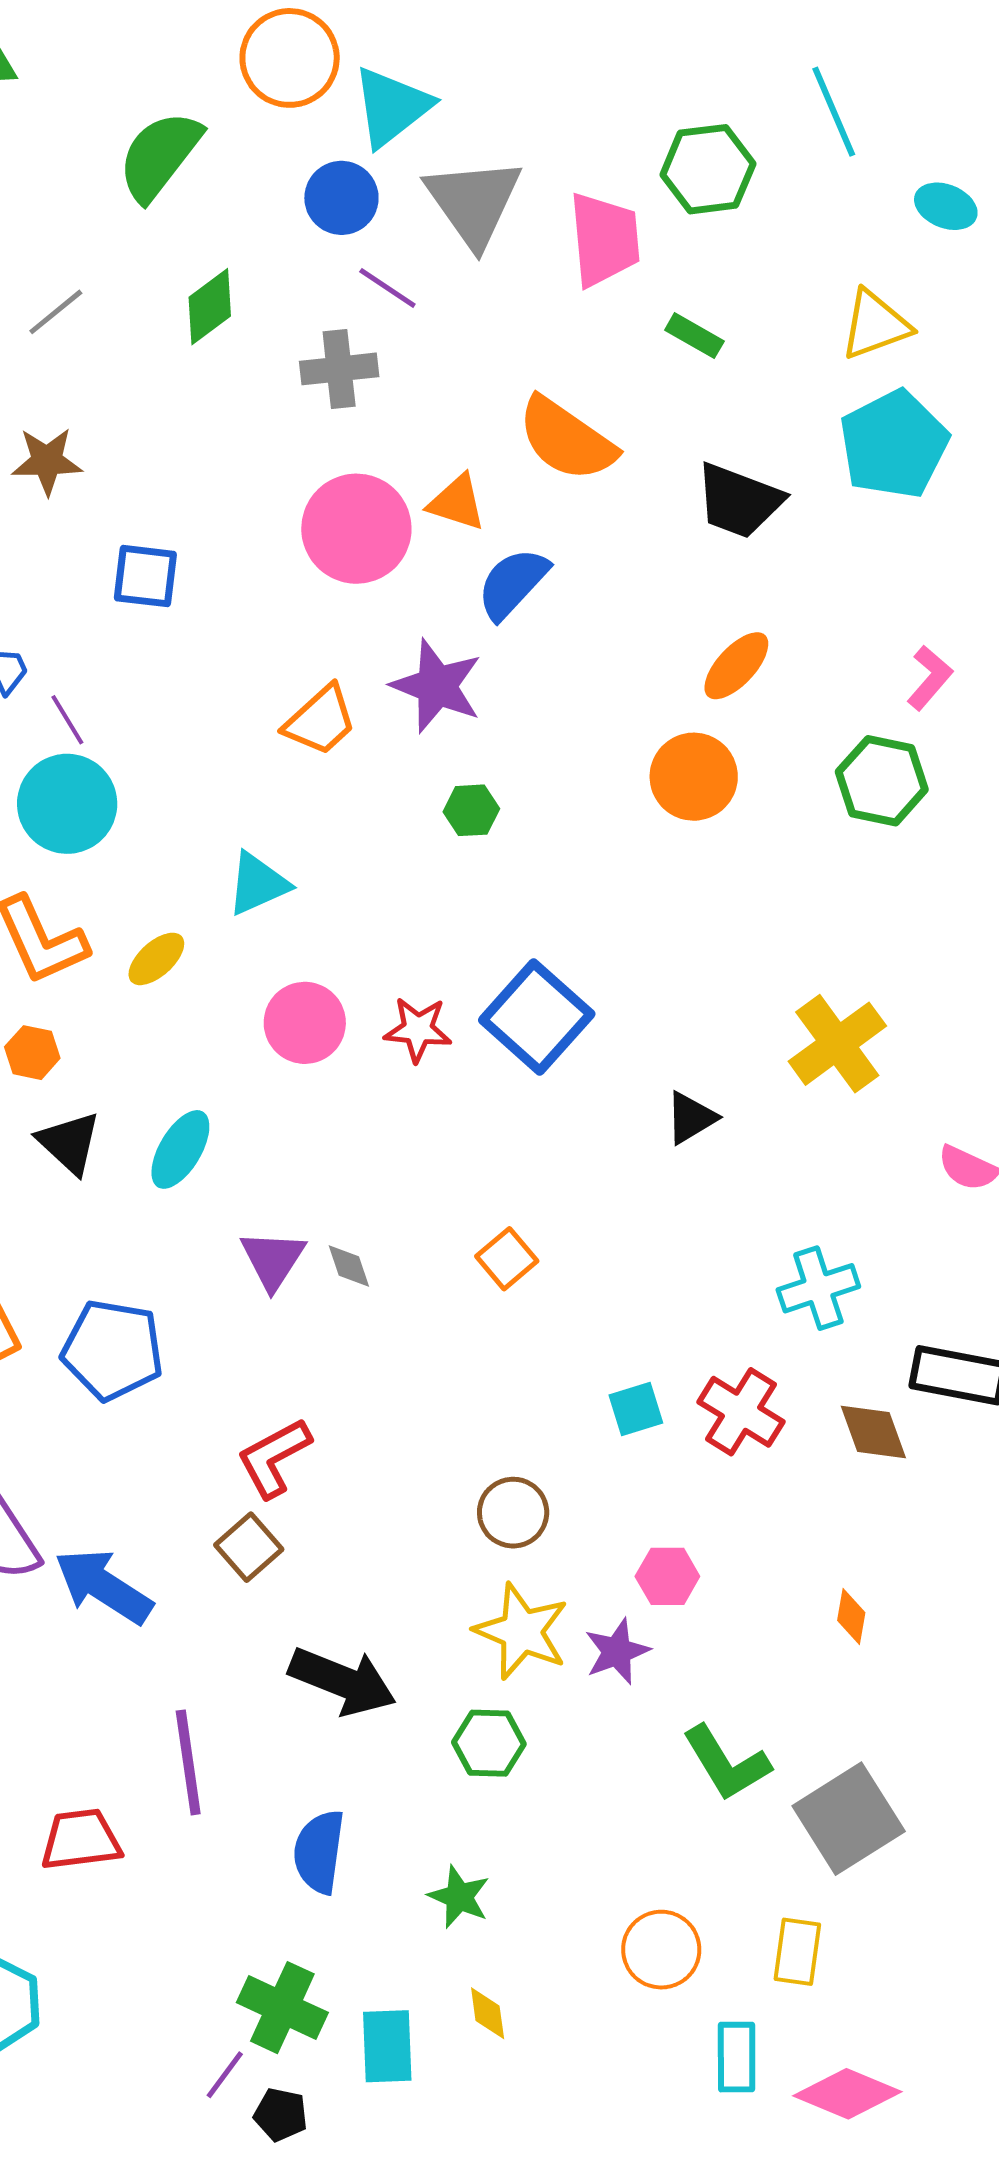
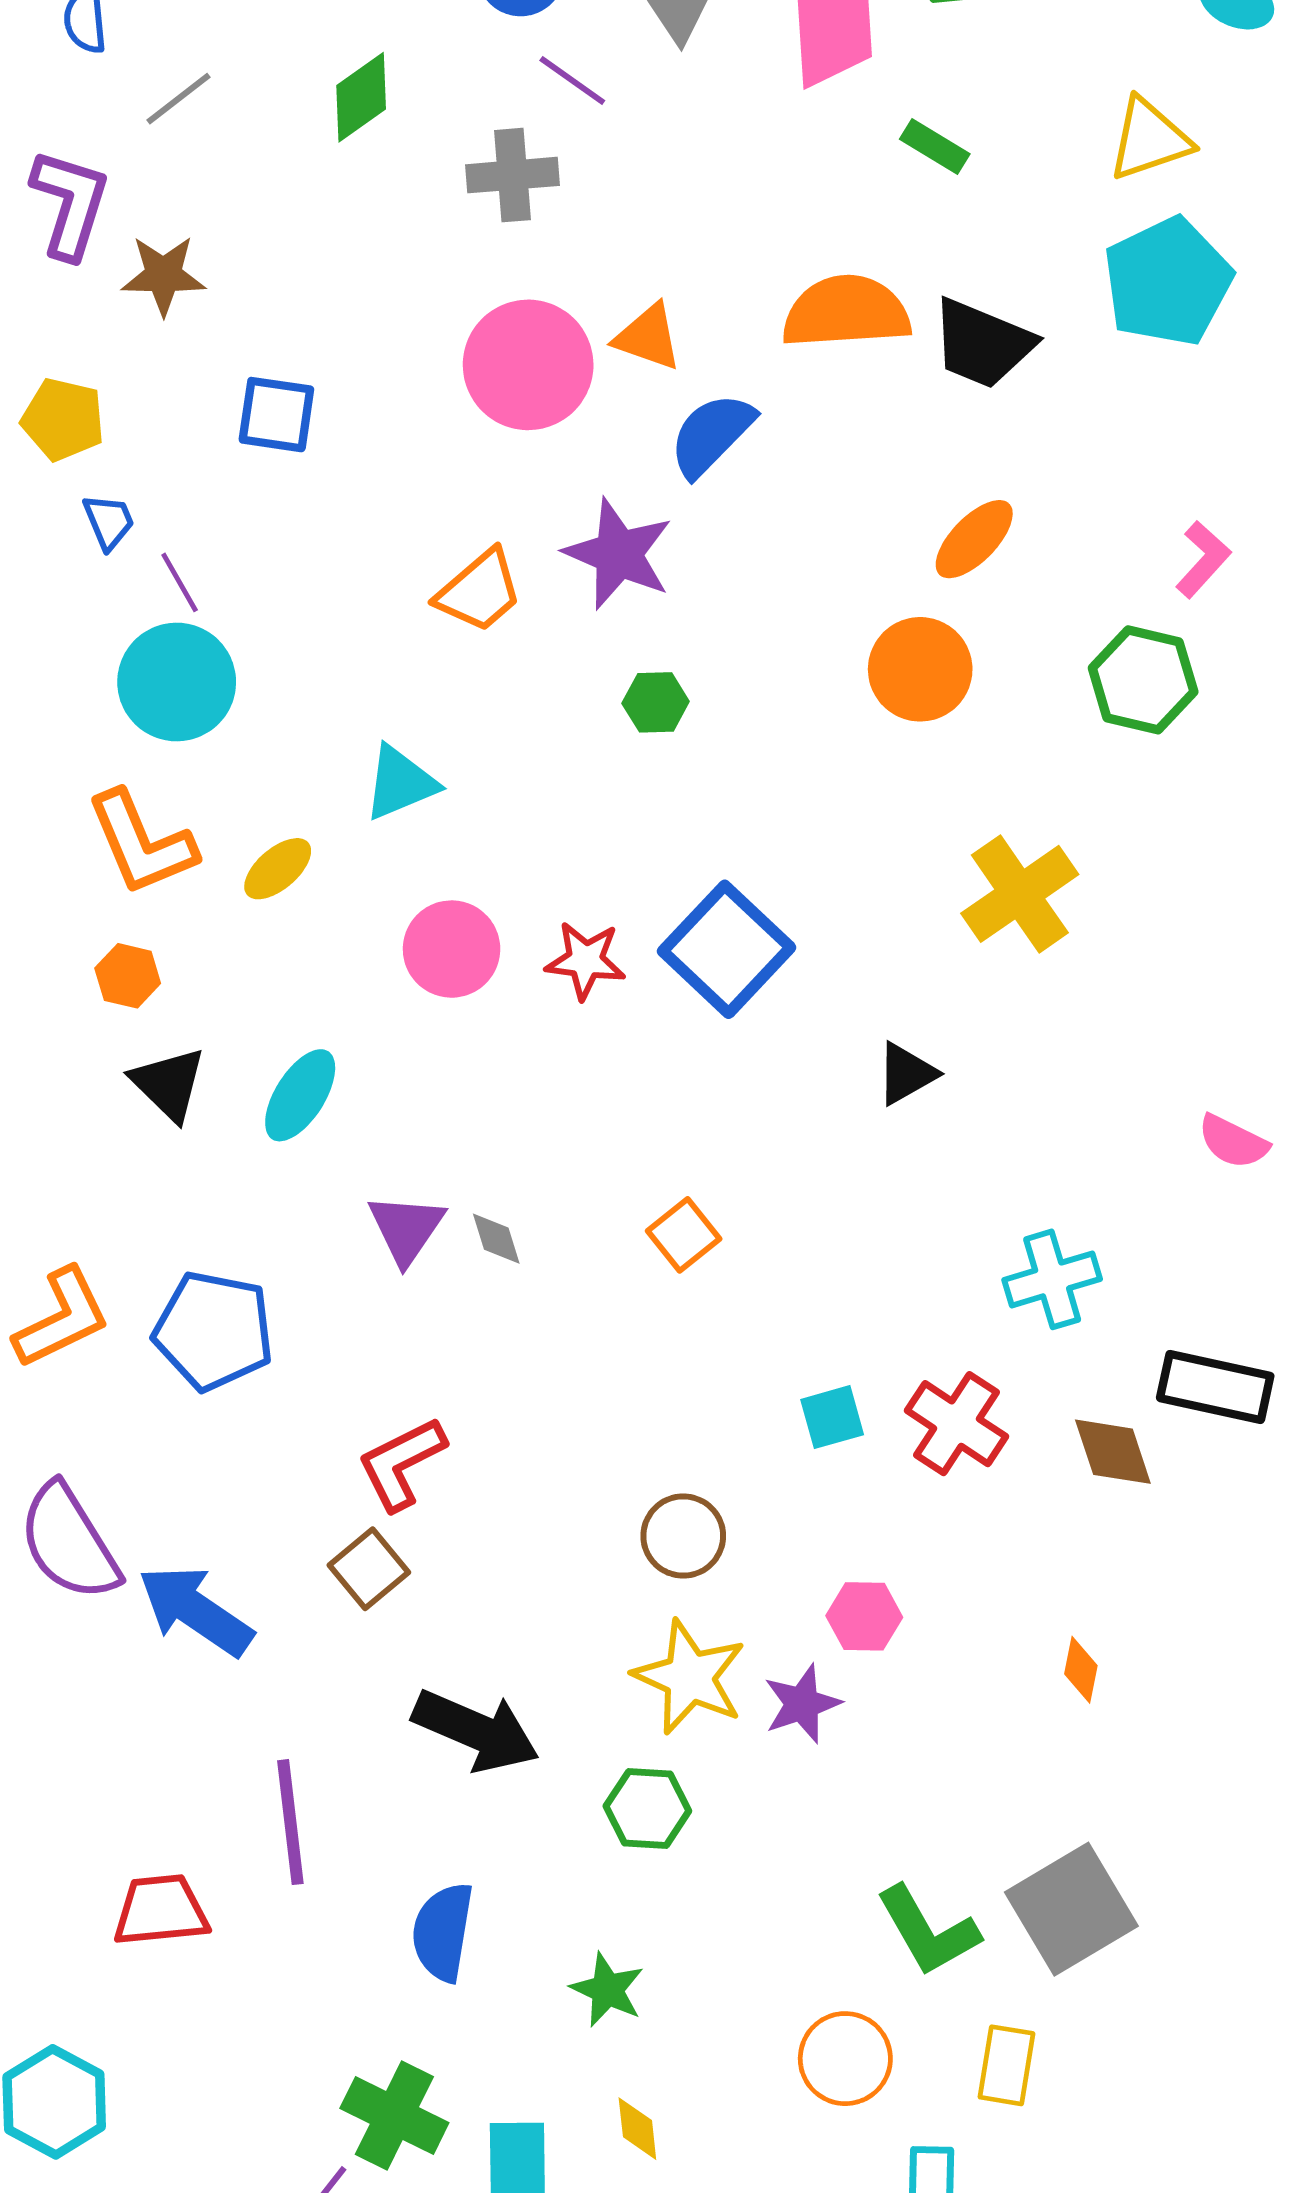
orange semicircle: (567, 439) -> (846, 312), moved, turned 140
yellow cross: (837, 1044) -> (1020, 894), moved
green L-shape: (726, 1763) -> (928, 1931), moved

